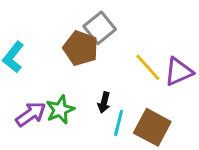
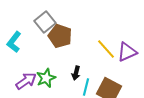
gray square: (100, 28) -> (45, 22), moved

